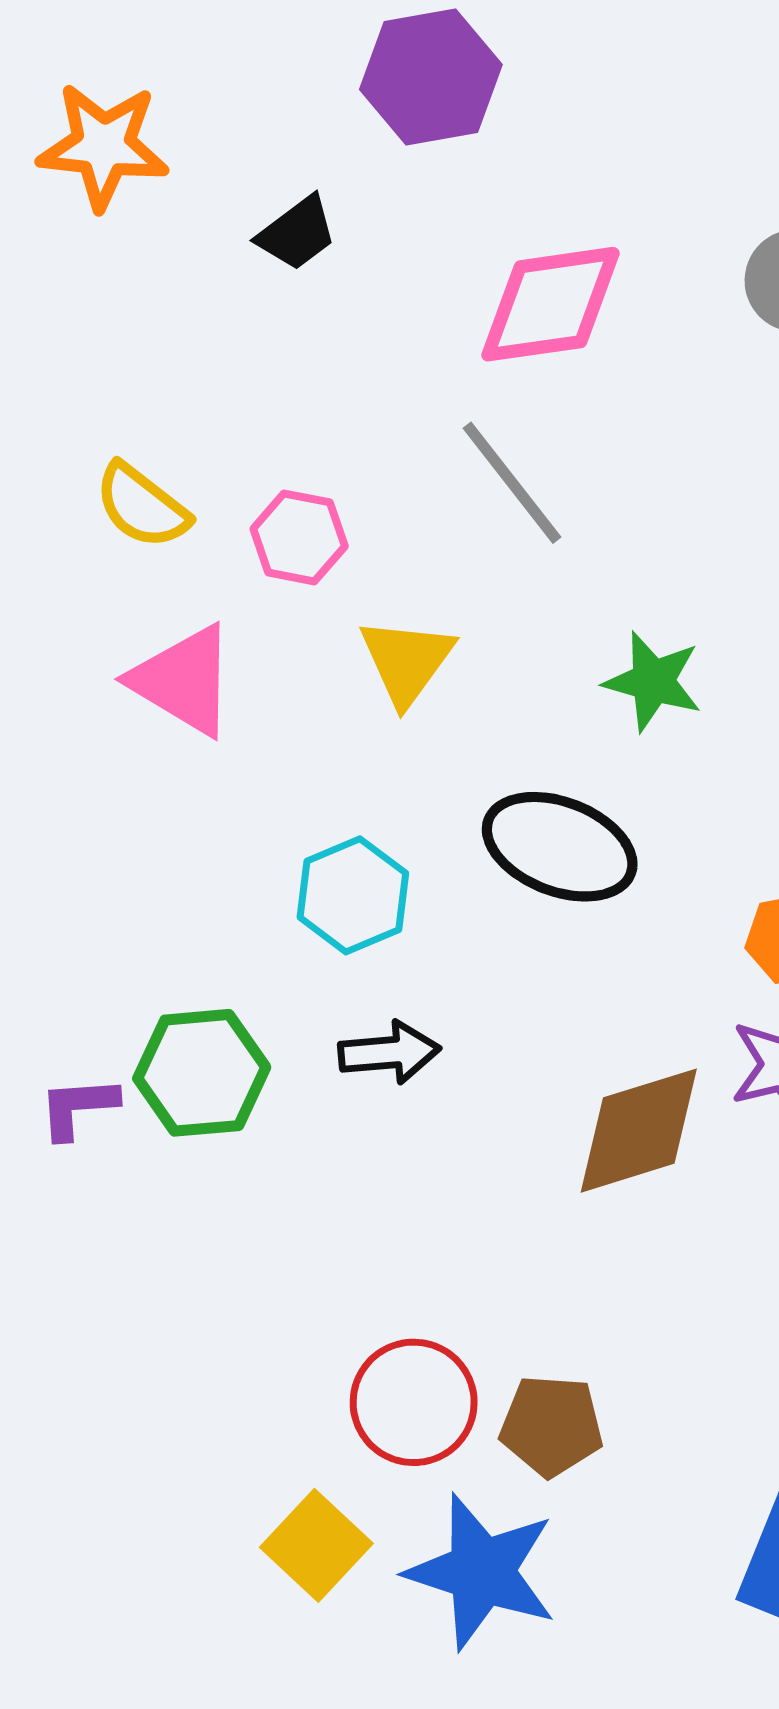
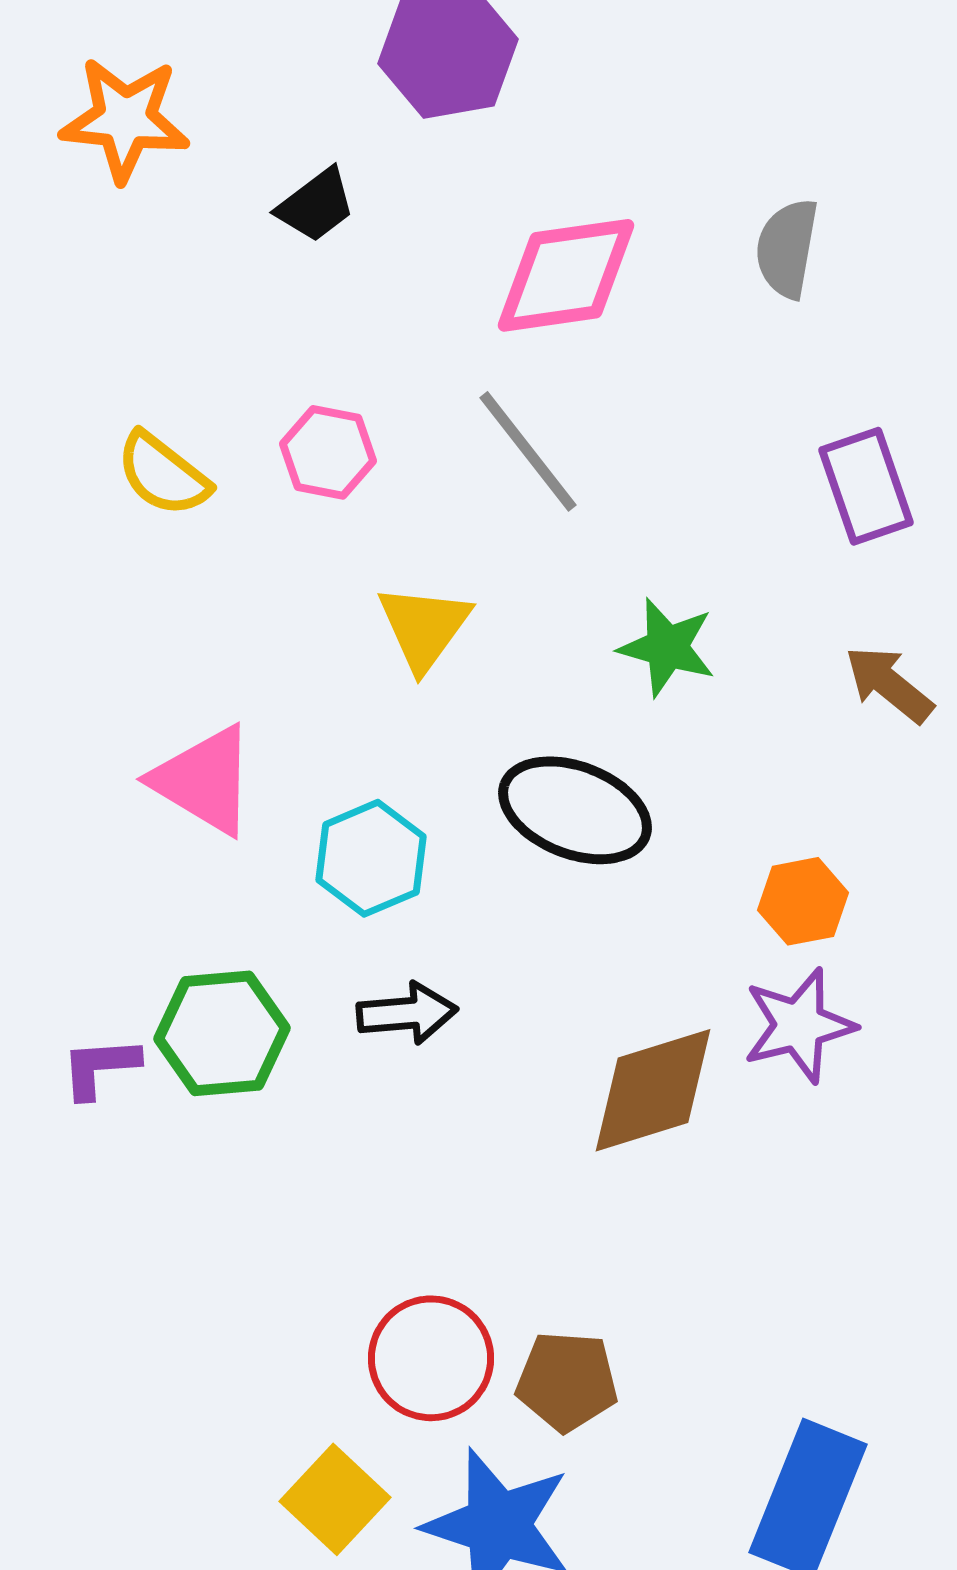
pink hexagon: (299, 537) -> (328, 452), moved
pink triangle: (183, 680) -> (204, 780), moved

